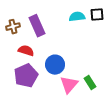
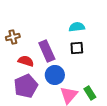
black square: (97, 15) -> (77, 48), moved
purple rectangle: (37, 26) -> (47, 51), moved

